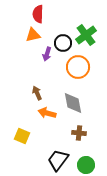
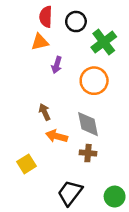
black circle: (63, 43) -> (76, 22), moved
brown cross: (79, 133) -> (88, 153), moved
yellow square: (22, 136) -> (26, 164), turned 35
green circle: (86, 165) -> (115, 197), moved

